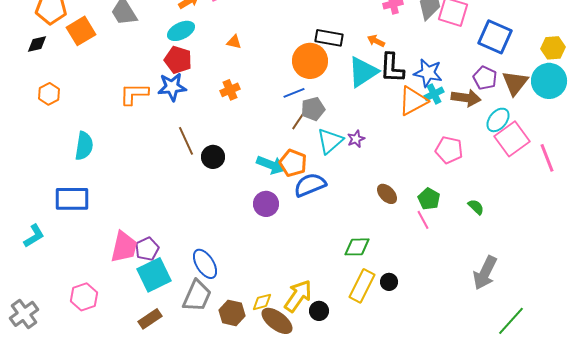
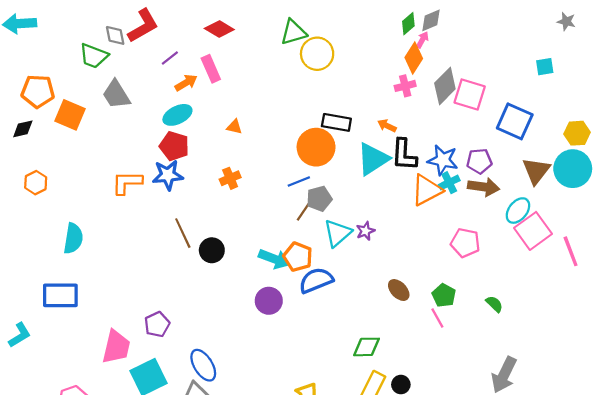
orange square: (81, 31) -> (70, 115), turned -36
purple pentagon: (485, 78) -> (479, 161), moved, turned -30
purple pentagon: (147, 249) -> (157, 324), moved

